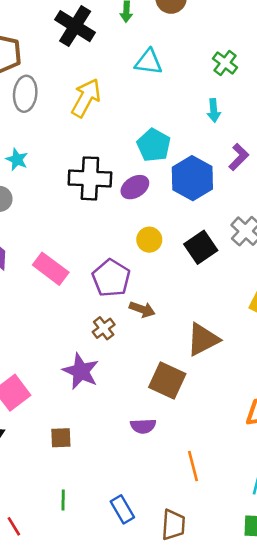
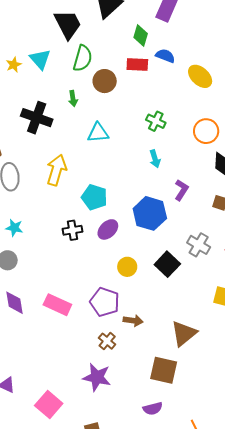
cyan pentagon: (154, 145) -> (94, 197), moved
black cross: (90, 178) -> (73, 230), size x0.6

